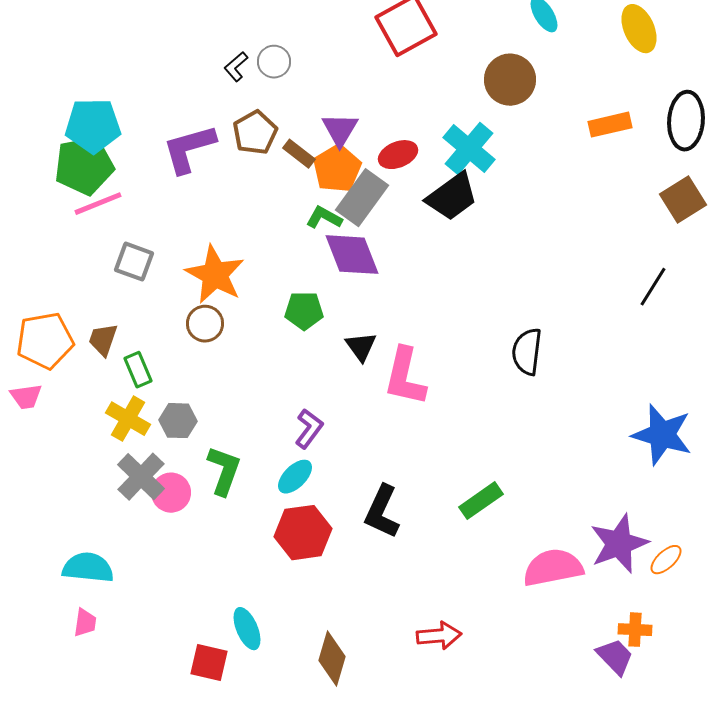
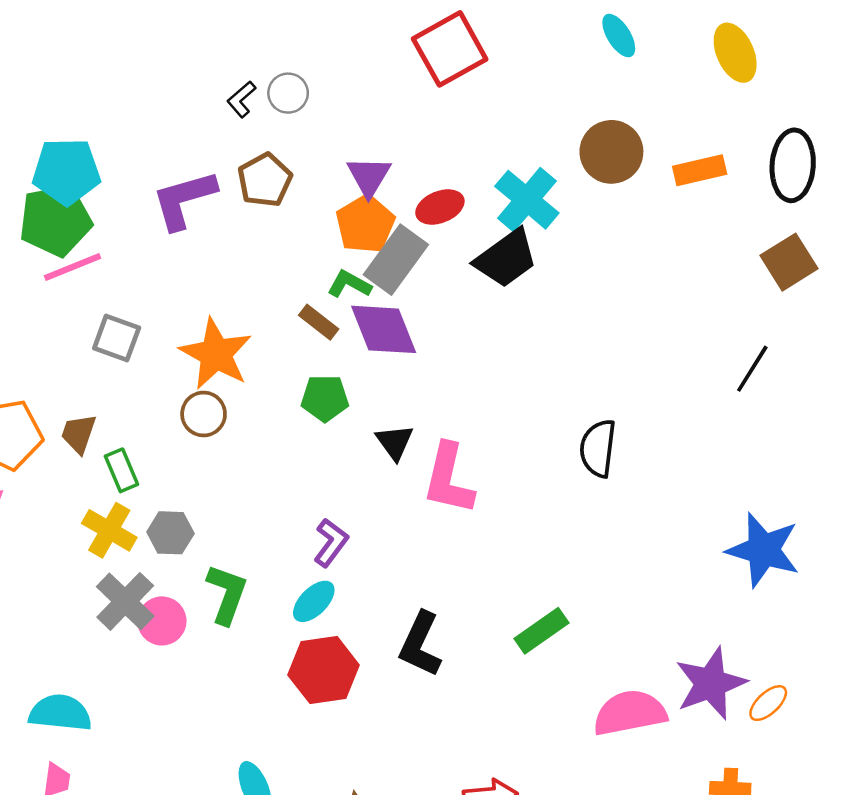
brown circle: (510, 80) -> (611, 152), moved
brown rectangle: (299, 154) -> (319, 322), moved

